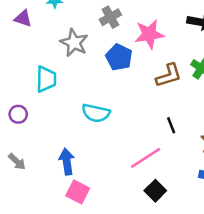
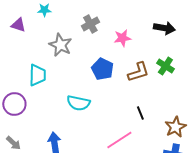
pink star: (149, 34) -> (122, 38), size x0.7
blue pentagon: (119, 57) -> (102, 69), moved
purple circle: (18, 114) -> (14, 104), size x1.5

